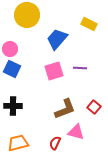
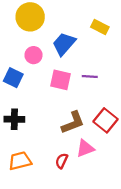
pink circle: (10, 49) -> (34, 55), moved
pink square: (54, 71) -> (60, 80), turned 30
red square: (94, 107) -> (105, 120), size x1.5
pink triangle: (76, 132) -> (85, 148), turned -36

